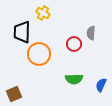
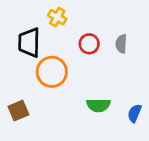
red circle: (74, 44) -> (89, 44), moved
brown square: (14, 94) -> (18, 111), moved

